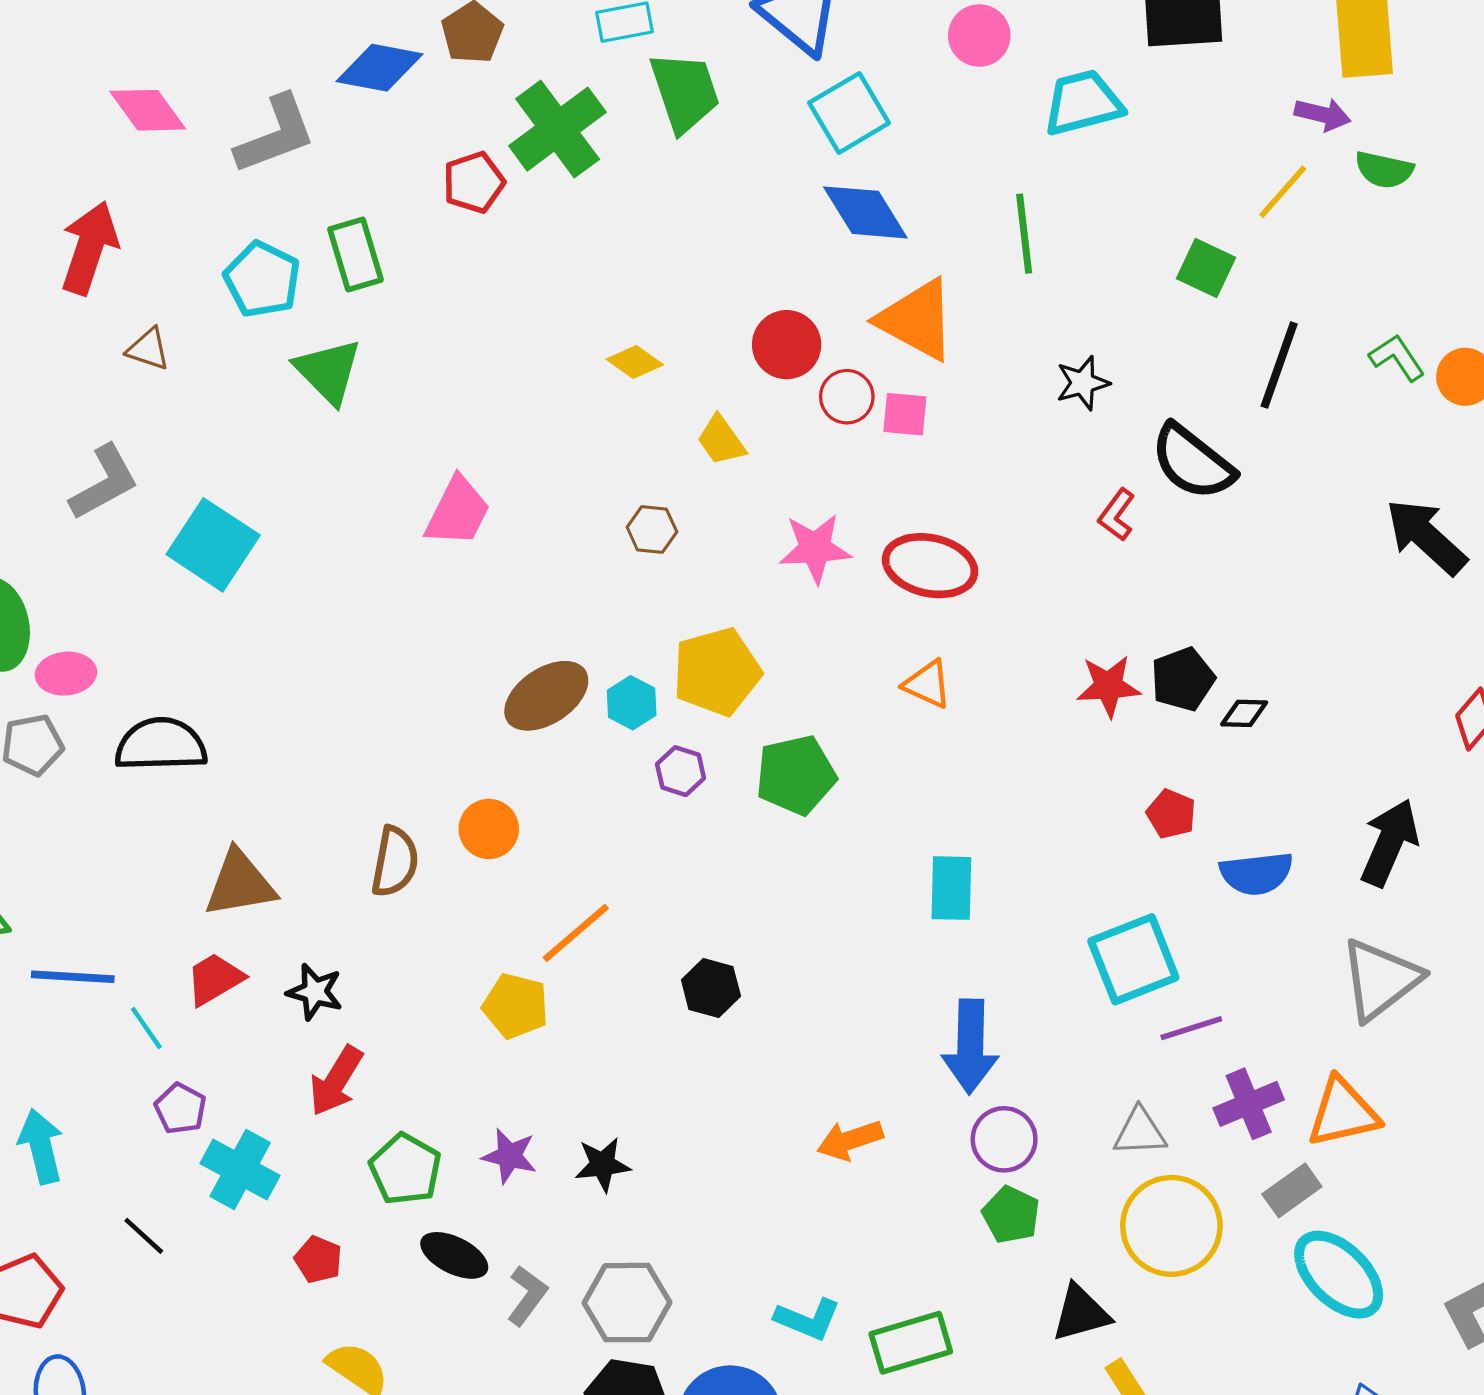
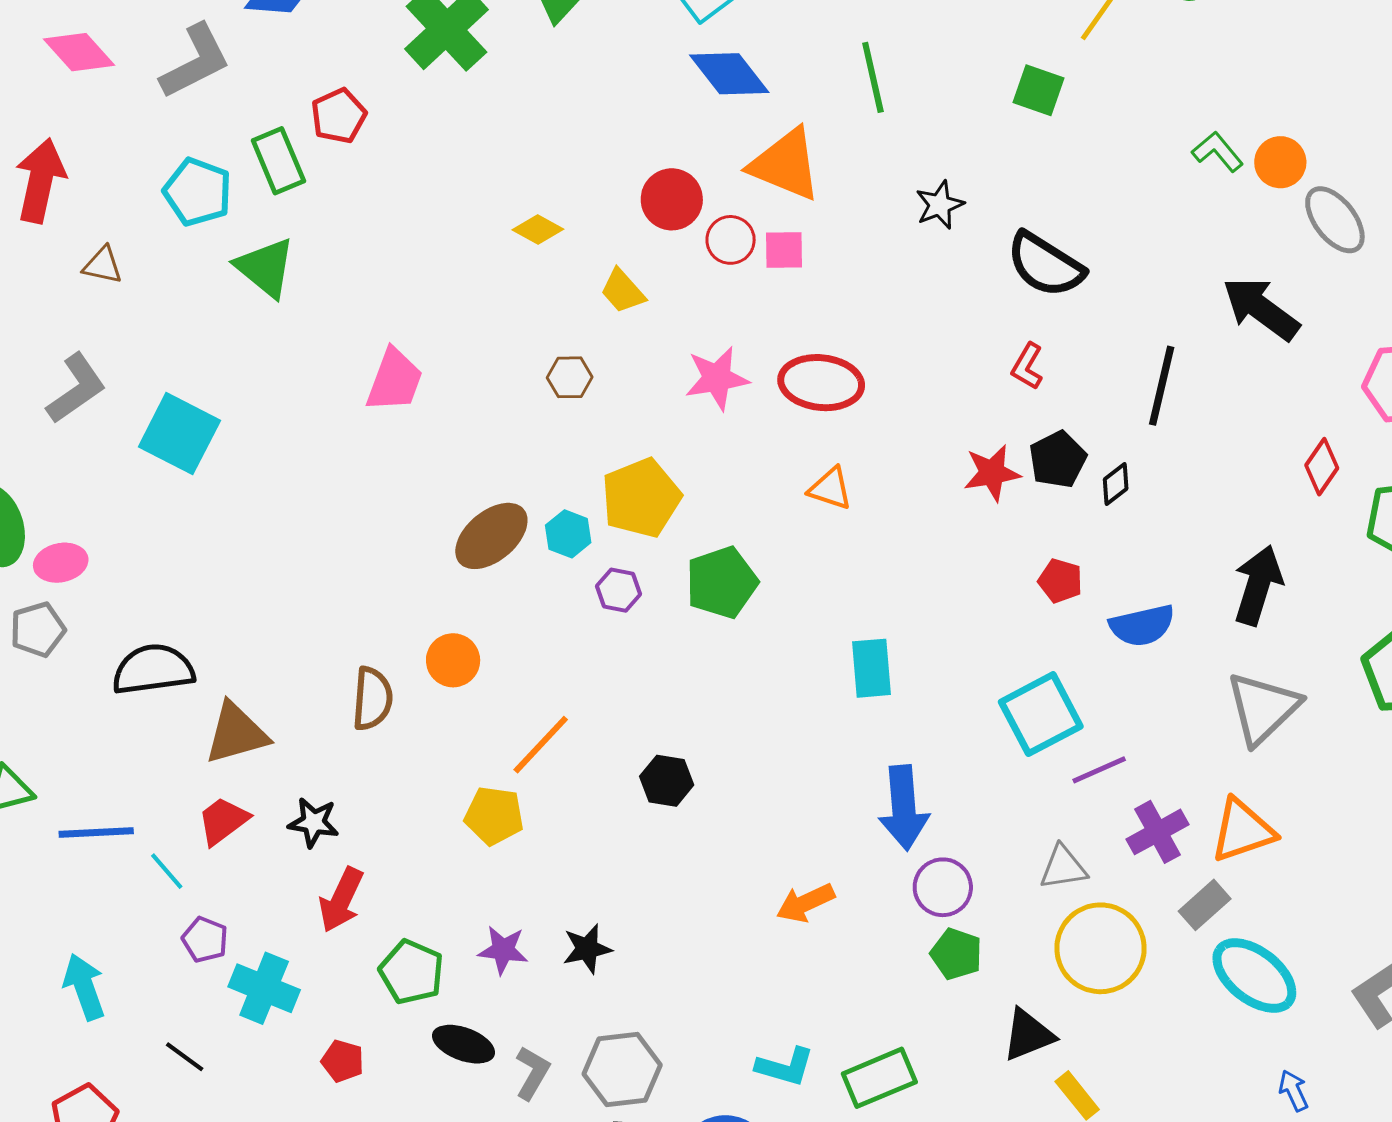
red pentagon: (474, 182) -> (339, 116), moved
black line: (1279, 365) -> (1162, 386), moved
red L-shape: (1117, 515) -> (1027, 366), moved
black diamond: (1244, 713) -> (1116, 484), turned -33
black semicircle: (161, 745) -> (153, 669), moved

